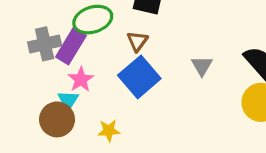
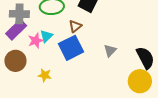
purple rectangle: (71, 46) -> (16, 30), moved
cyan triangle: (68, 100) -> (46, 36), moved

